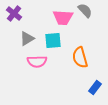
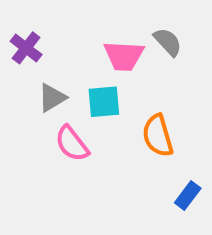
pink semicircle: (37, 61) -> (72, 144), turned 54

